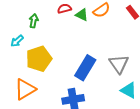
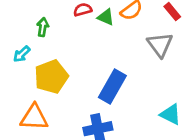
gray triangle: (119, 64) -> (160, 45), moved
orange triangle: (25, 89) -> (34, 117), turned 35

